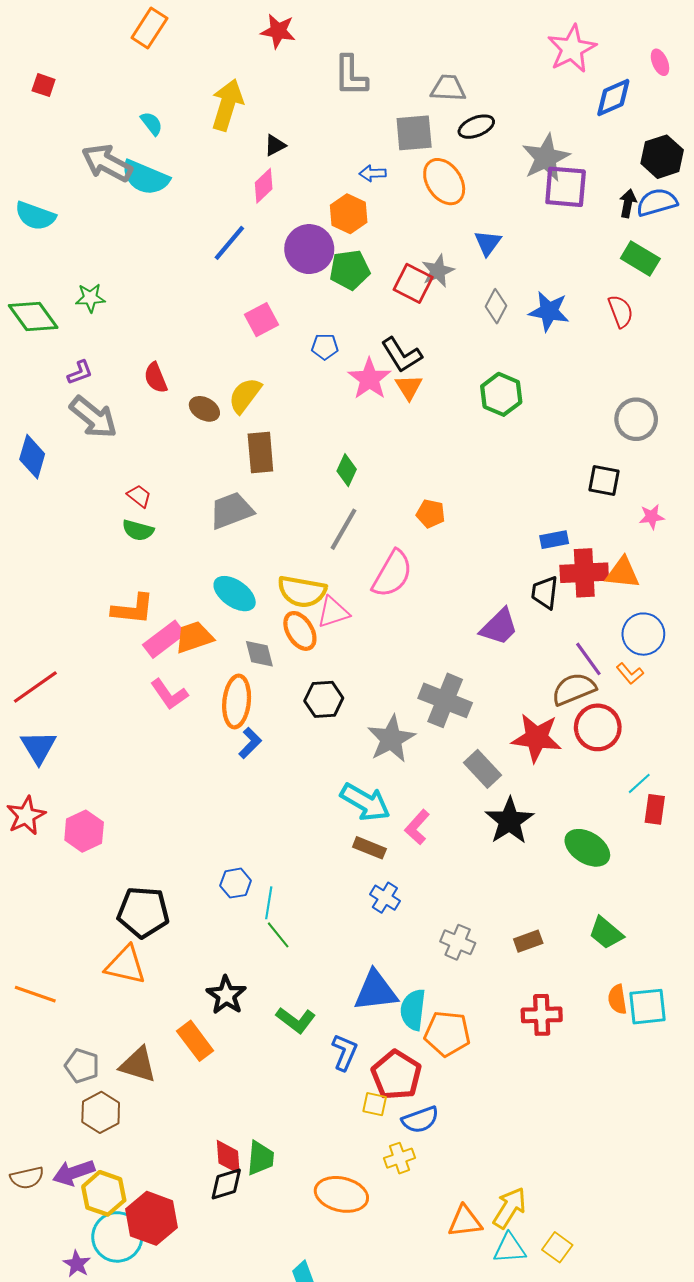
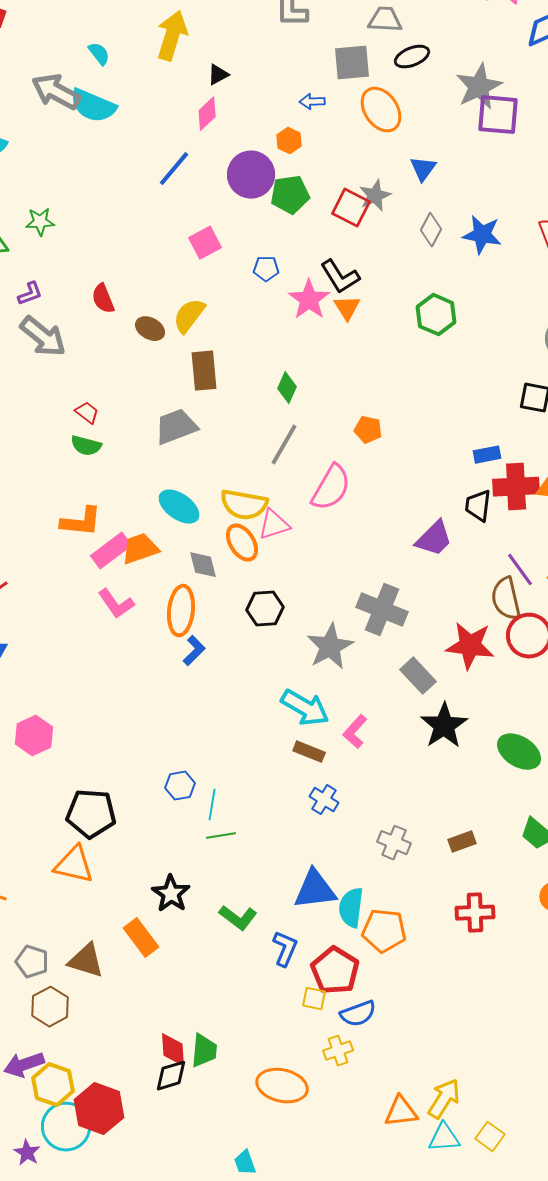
orange hexagon: (349, 214) -> (289, 141), size x0.7
brown semicircle: (574, 689) -> (506, 599), turned -81
green line: (278, 935) -> (221, 836), turned -60

